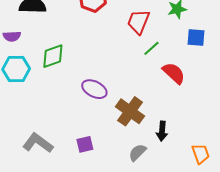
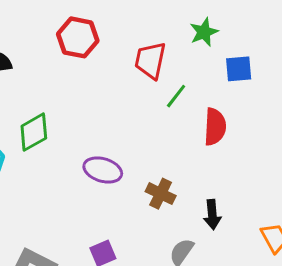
red semicircle: (174, 73) -> (215, 127), turned 60
brown cross: (130, 111) -> (161, 194), size x0.7

